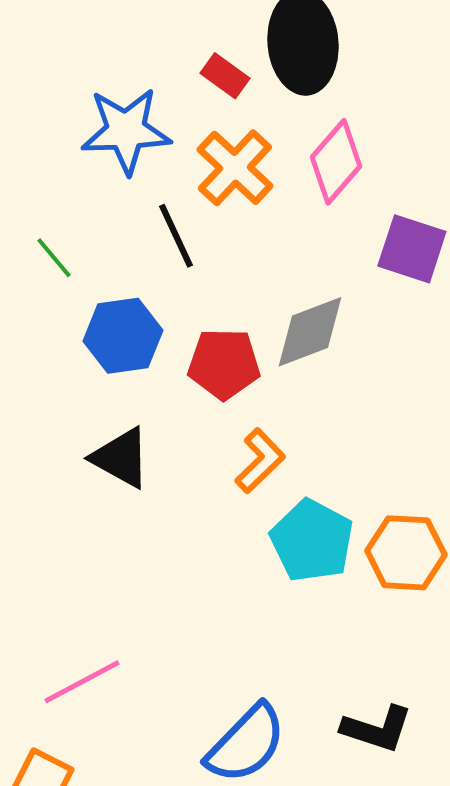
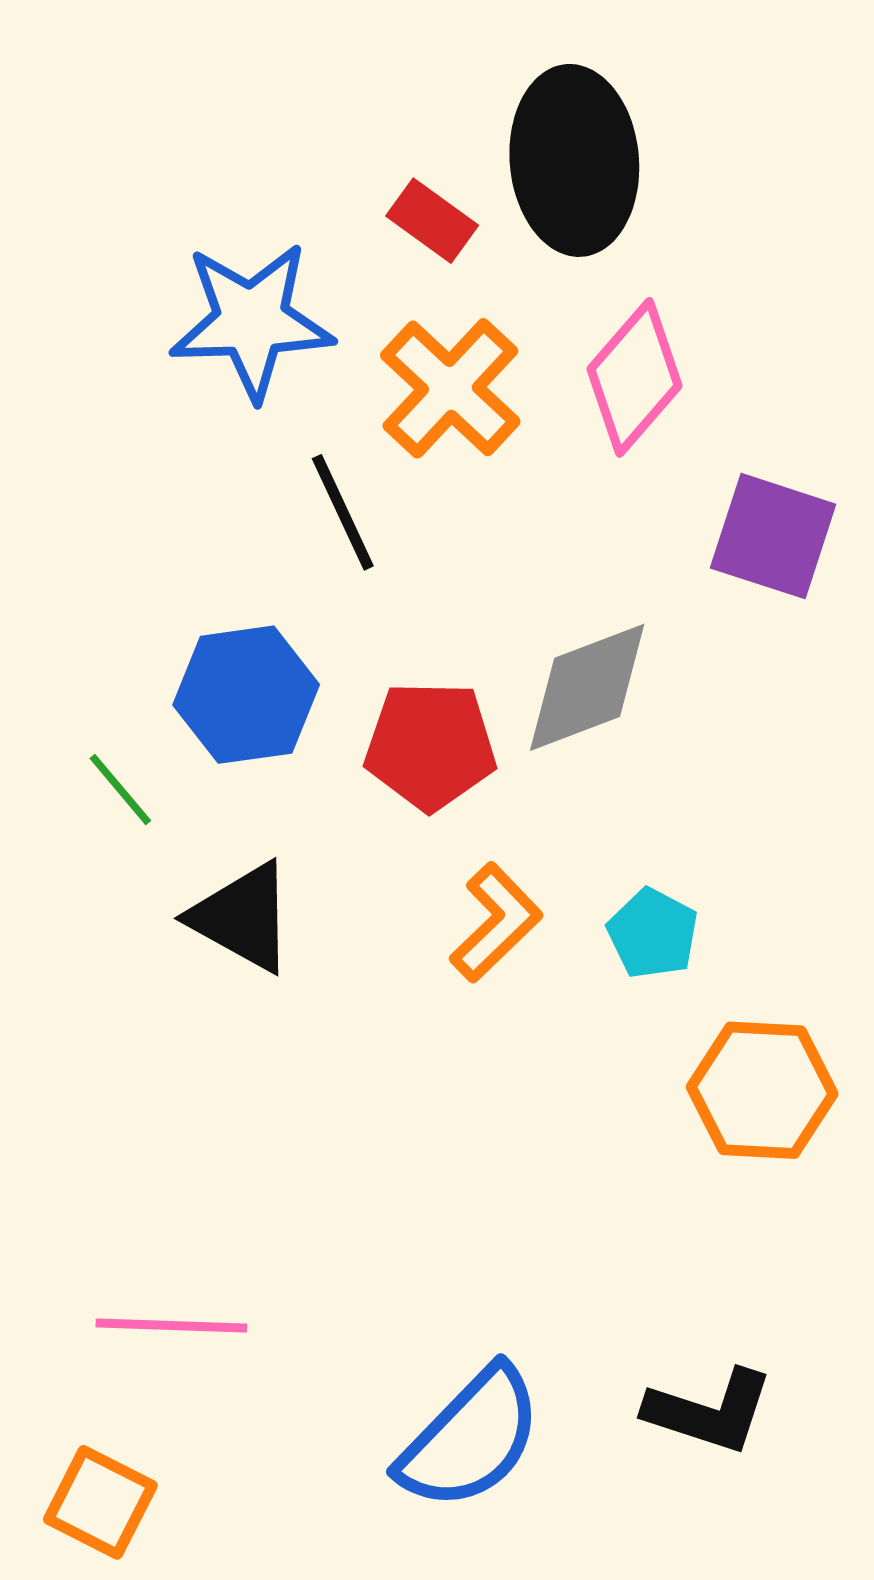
green line: (54, 258) -> (120, 789), moved
cyan pentagon: (312, 541) -> (653, 934), moved, size x0.6
pink line: (82, 682) -> (171, 1326), turned 30

